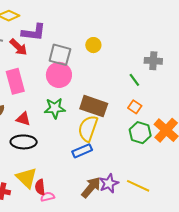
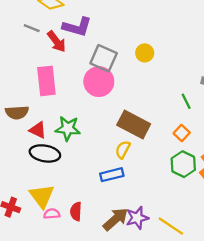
green star: (55, 108) -> (68, 128), moved
red triangle: (23, 119) -> (38, 130), moved
yellow semicircle: (88, 128) -> (123, 150), size x0.6
red semicircle: (40, 187) -> (76, 211), moved
pink semicircle: (48, 197) -> (52, 214), moved

